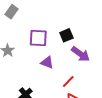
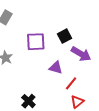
purple triangle: (47, 62) -> (56, 68), moved

